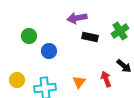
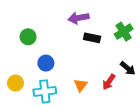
blue circle: (49, 51) -> (46, 63), moved
red arrow: (106, 79) -> (109, 82), turned -126

